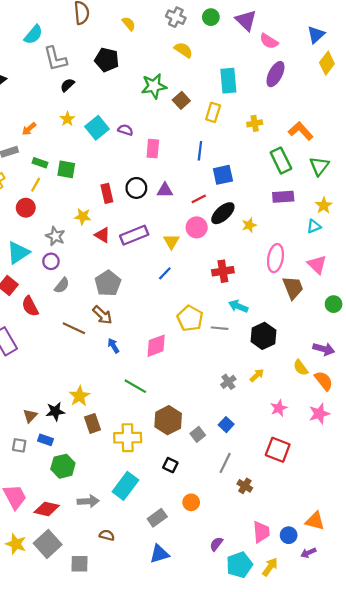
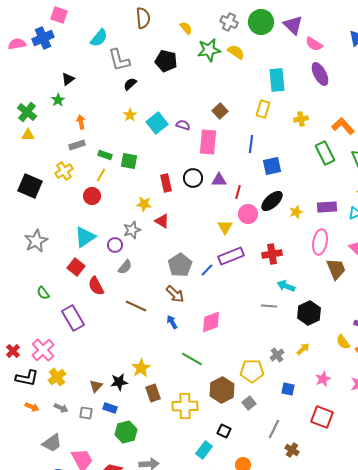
green circle: (211, 17) -> (261, 22), size x1.6
purple ellipse: (275, 74) -> (320, 74), turned -55
green star: (154, 86) -> (209, 50), moved
brown square: (181, 100) -> (220, 111), moved
orange arrow: (29, 129) -> (81, 122), moved, turned 120
pink rectangle: (153, 149) -> (208, 142), size x1.4
purple rectangle: (283, 197) -> (327, 207), moved
red line: (199, 199) -> (238, 192), moved, turned -48
purple rectangle: (134, 235) -> (231, 256), moved
gray star: (55, 236) -> (132, 230), moved, turned 30
blue line: (165, 273) -> (207, 270), moved
gray pentagon: (108, 283) -> (180, 265), moved
brown arrow: (102, 315) -> (175, 294), moved
yellow pentagon: (190, 318) -> (252, 371), moved, turned -30
blue square: (226, 425) -> (288, 389), moved, turned -32
cyan rectangle: (125, 486) -> (204, 450), moved, size x0.7

